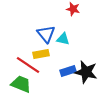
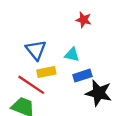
blue triangle: (46, 34) -> (36, 50), moved
blue rectangle: (68, 71) -> (82, 76), moved

